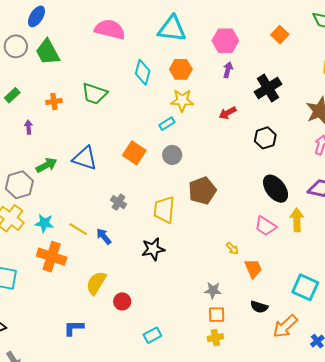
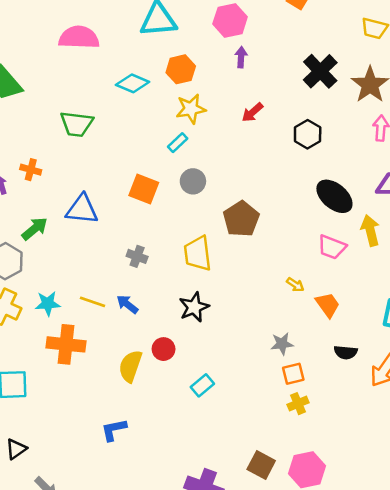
cyan diamond: (143, 72) -> (133, 83), turned -70
black cross: (268, 88) -> (320, 71), moved
orange cross: (54, 101) -> (31, 170), moved, turned 35
red circle: (122, 301) -> (164, 349), moved
cyan rectangle: (152, 335) -> (202, 385), moved

